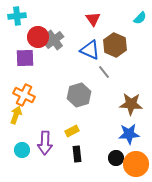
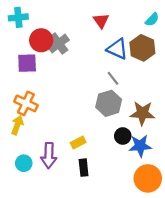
brown hexagon: (115, 45) -> (142, 48), moved
blue triangle: (90, 50) -> (117, 49), moved
gray hexagon: (79, 95) -> (109, 103), moved
black circle: (116, 158) -> (123, 136), moved

